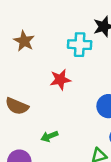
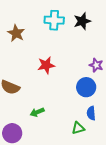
cyan cross: (80, 45) -> (54, 20), moved

